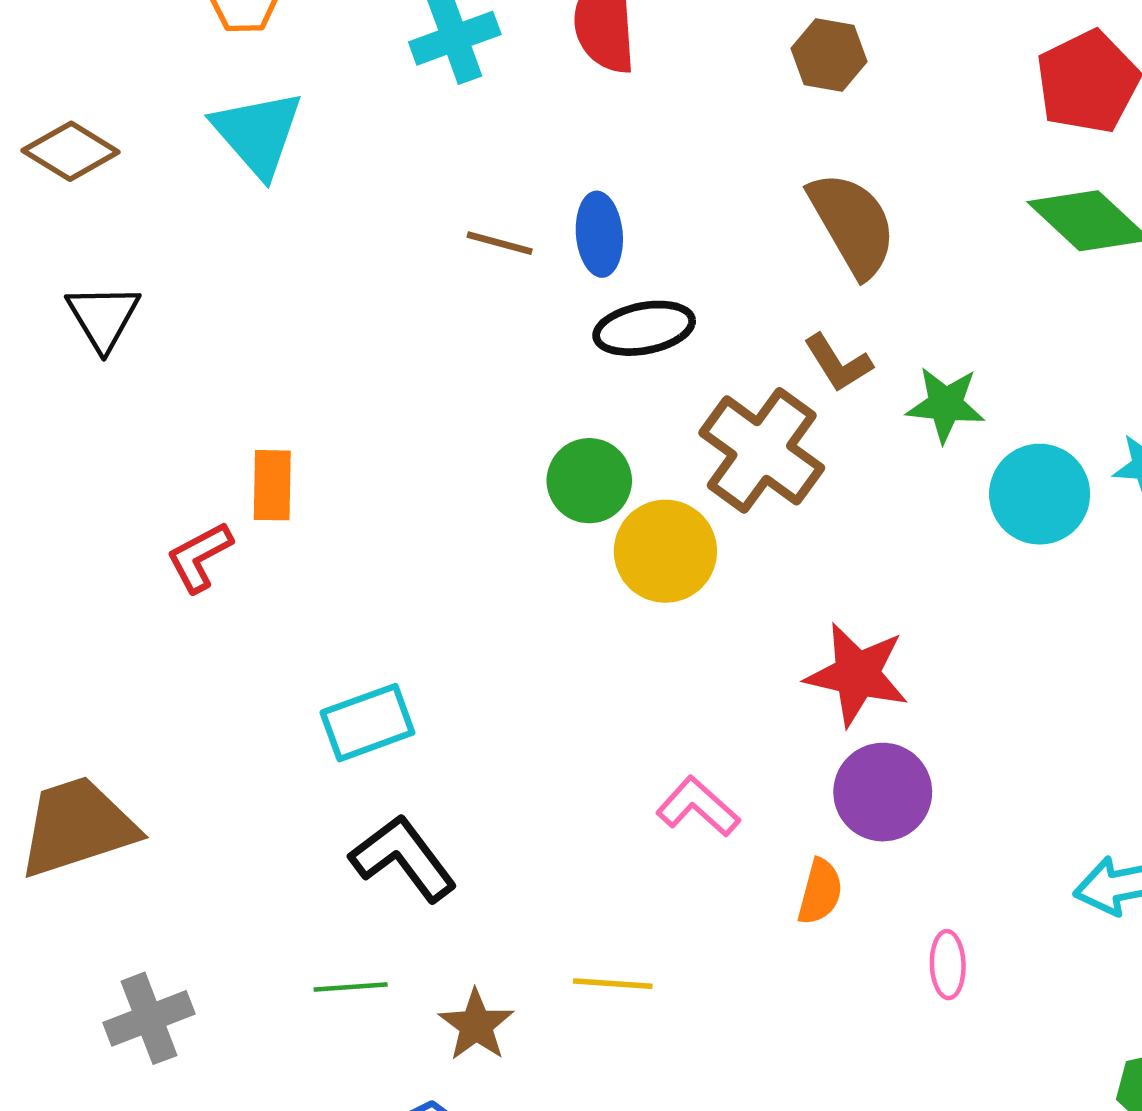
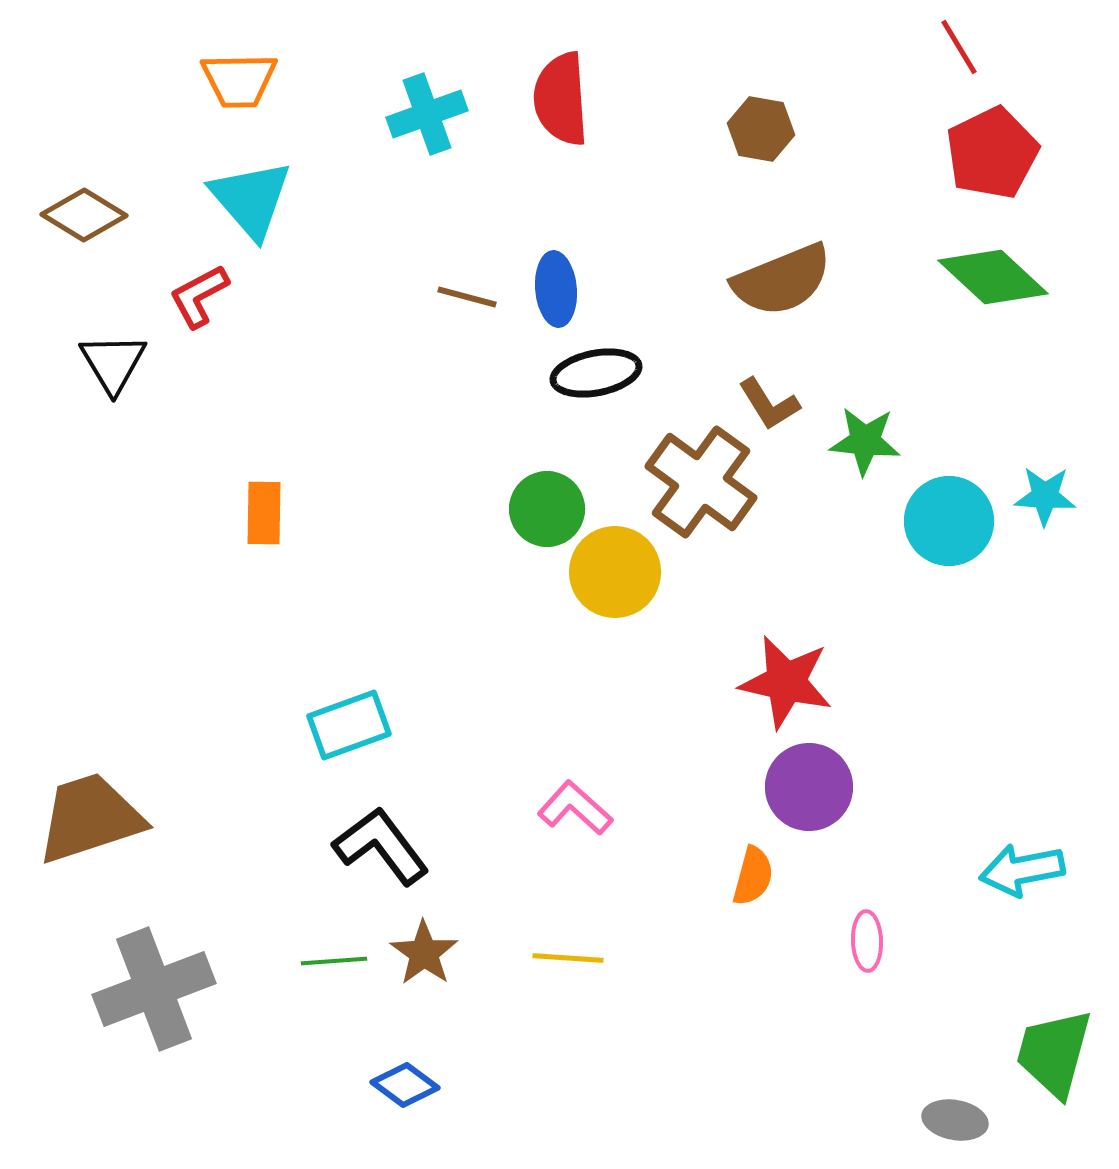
brown semicircle: (852, 224) -> (782, 280), turned 98
red L-shape: (199, 557) -> (199, 296), moved
pink L-shape: (698, 807) -> (575, 808), moved
gray cross: (149, 1018) -> (154, 989), size x1.5
brown star: (476, 1025) -> (424, 953), moved

